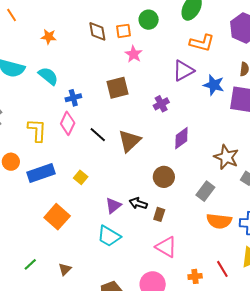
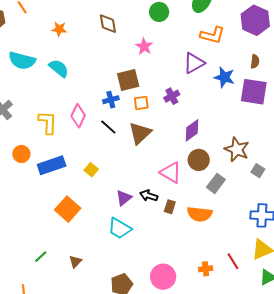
orange square: (123, 31) -> (141, 103), moved
blue cross: (73, 98) -> (111, 100), moved
brown circle: (164, 177) -> (199, 160), moved
orange semicircle: (219, 221) -> (200, 214), moved
pink triangle: (166, 247) -> (171, 173), moved

